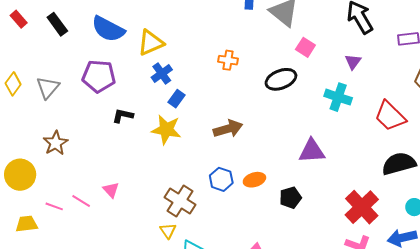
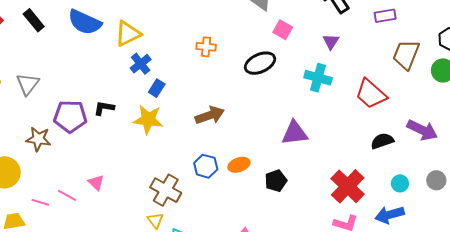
purple pentagon: (99, 76) -> (70, 116), moved
brown star: (56, 143) -> (38, 139), turned -30
black semicircle: (399, 164) -> (382, 141), size x0.7

